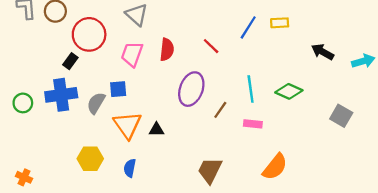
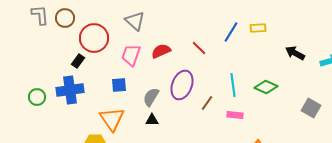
red semicircle: (167, 50) -> (161, 51), turned -120
gray semicircle: (96, 103) -> (151, 97), moved
orange triangle: (127, 125) -> (112, 119), moved

